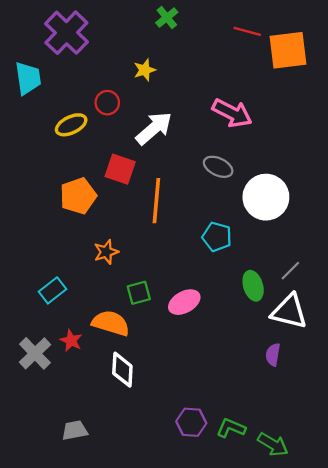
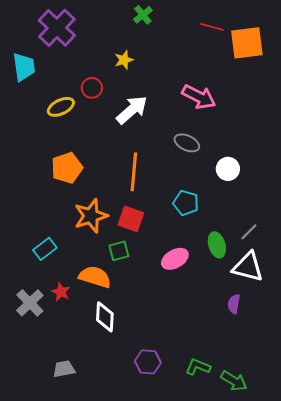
red square: (120, 169) -> (131, 219), moved
white circle: (266, 197) -> (228, 169), size x0.6
orange star: (106, 252) -> (91, 216), size x1.6
pink ellipse: (184, 302) -> (175, 259), moved
purple hexagon: (191, 422) -> (148, 362), moved

